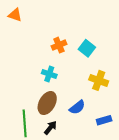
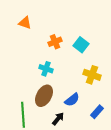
orange triangle: (15, 15) -> (25, 23), moved
blue rectangle: (104, 120) -> (97, 112), turned -32
black arrow: (50, 128) -> (58, 119), moved

